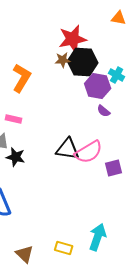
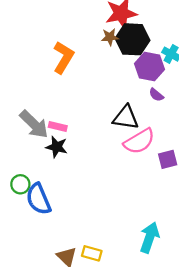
pink rectangle: (14, 119) -> (58, 127), moved
black triangle: (68, 149) -> (126, 117), moved
yellow rectangle: (64, 248) -> (92, 253), moved

